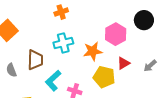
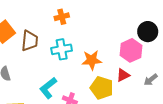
pink hexagon: (116, 34) -> (131, 50), moved
brown trapezoid: (35, 60) -> (30, 41), moved

